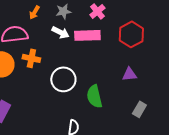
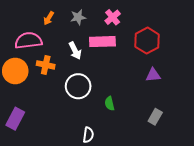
white arrow: (60, 32) -> (75, 51), moved, turned 36
purple triangle: (129, 74) -> (153, 75), moved
green semicircle: (94, 96) -> (110, 103), size x0.6

